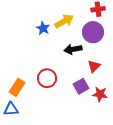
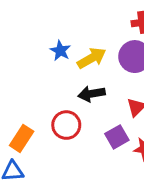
yellow arrow: (64, 21) -> (92, 58), moved
black arrow: (73, 49) -> (92, 94), moved

